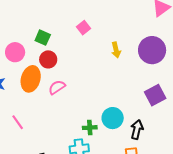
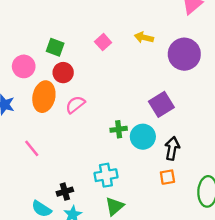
pink square: (84, 28) -> (103, 42), moved
yellow arrow: (116, 50) -> (144, 37), moved, turned 119
purple square: (155, 95) -> (161, 104), moved
green cross: (90, 128) -> (119, 129), moved

